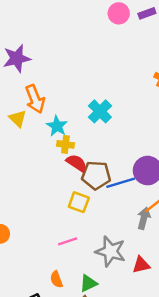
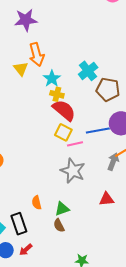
red semicircle: (76, 163) -> (64, 110), size x1.4
brown pentagon: (96, 175) -> (108, 89), moved
yellow square: (79, 202) -> (63, 132), moved
pink line: (68, 241) -> (75, 144), moved
gray star: (111, 251) -> (73, 171), moved

